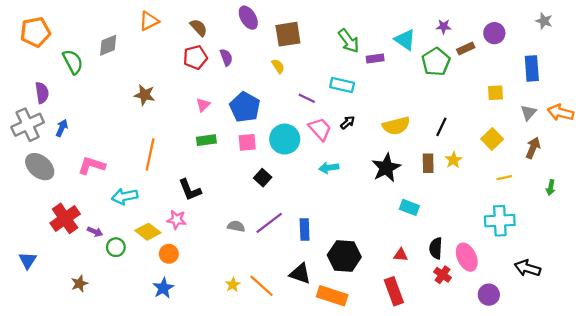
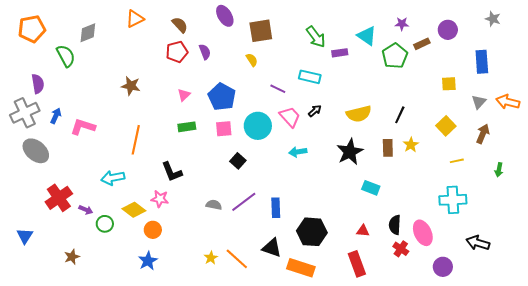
gray diamond: (108, 45) -> (88, 33), moved
pink L-shape: (92, 166) -> (83, 127), moved

